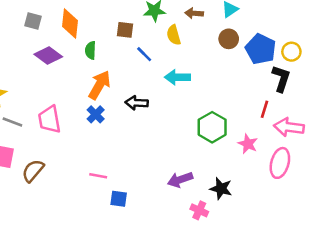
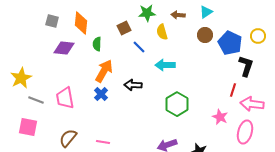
brown square: (125, 30) -> (124, 28), turned -32
yellow circle: (291, 52) -> (258, 36), moved
purple diamond: (48, 55) -> (64, 48), turned -30
green hexagon: (212, 127) -> (177, 104), moved
brown semicircle: (33, 171) -> (68, 138), moved

